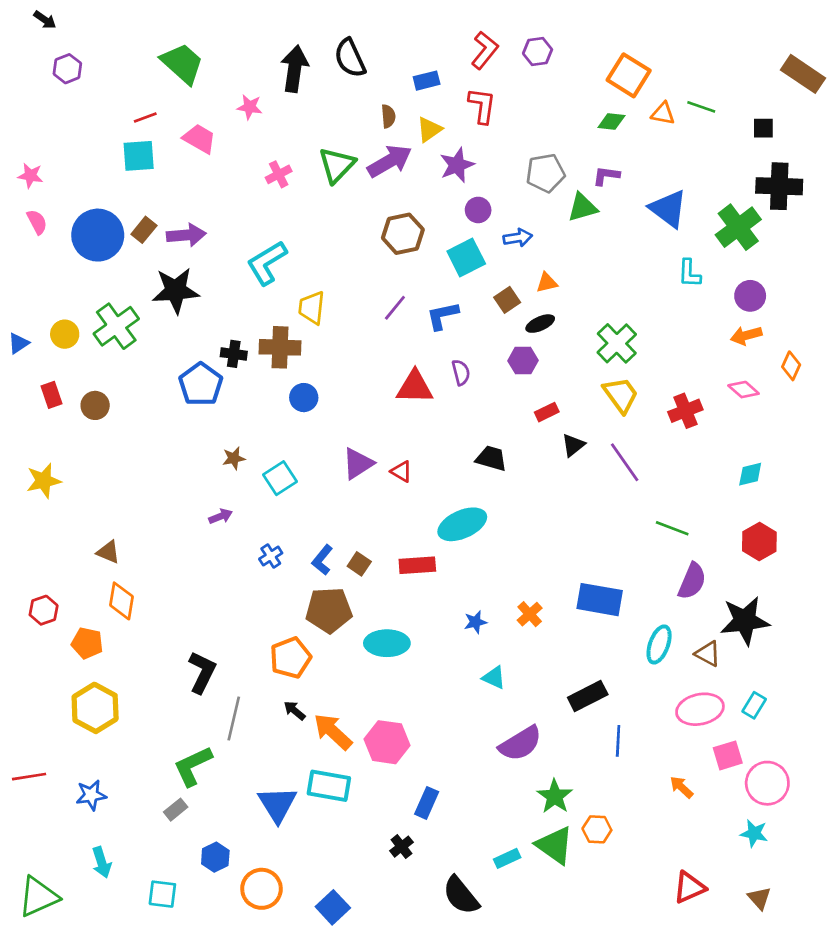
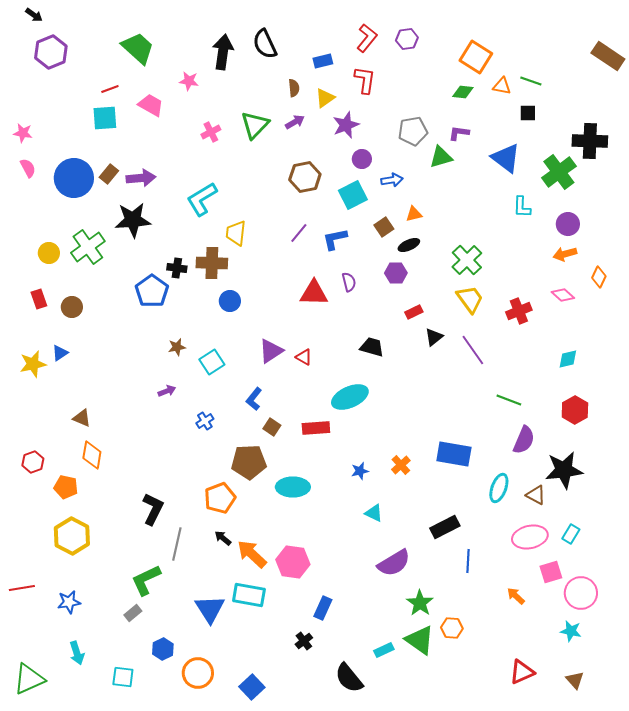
purple hexagon: (67, 69) -> (51, 52), size x1.5
black square: (763, 128) -> (528, 113), moved
purple arrow: (390, 161) -> (295, 122), size x0.6
blue triangle: (18, 343) -> (60, 353), moved
blue L-shape: (322, 560) -> (254, 399), moved

